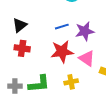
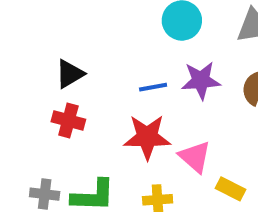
purple star: (85, 31) -> (201, 80), moved

